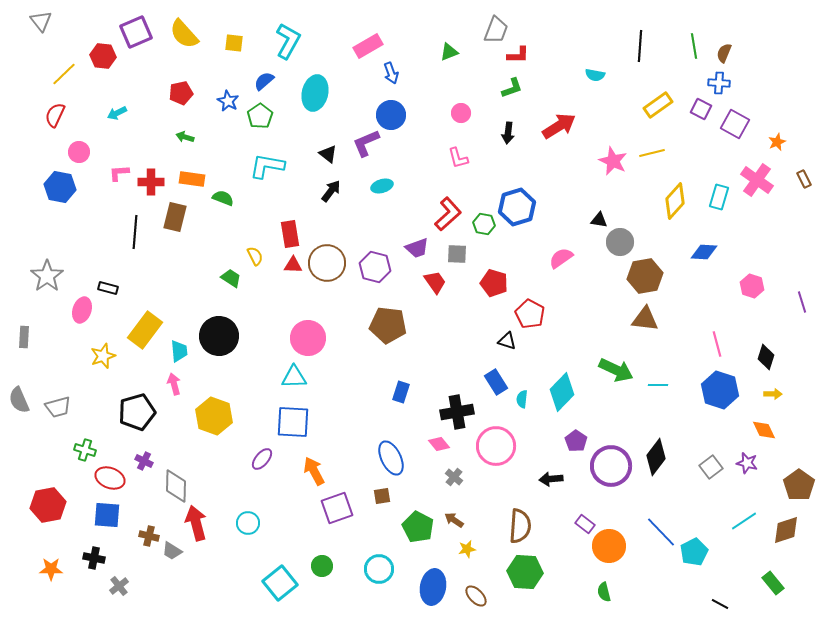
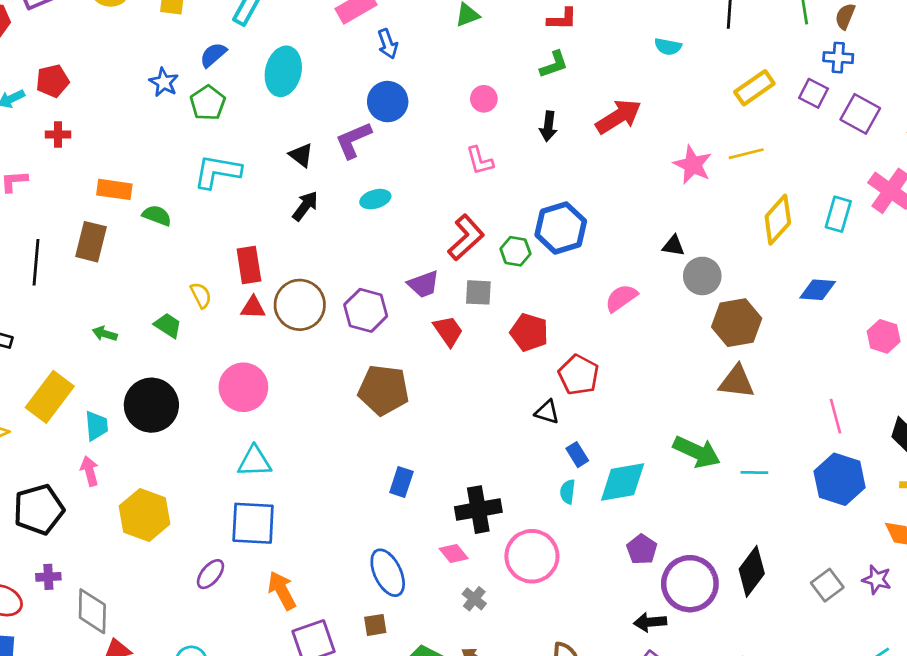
red pentagon: (181, 93) -> (52, 81), moved
green arrow: (185, 137) -> (105, 334), moved
red cross: (151, 182) -> (58, 135), moved, size x0.7
pink circle: (308, 338) -> (243, 387), moved
blue rectangle: (496, 382) -> (577, 455), moved, size x0.7
cyan diamond: (562, 392) -> (623, 482), turned 36
purple cross: (144, 461) -> (48, 577), turned -30
black arrow: (551, 479) -> (650, 622), moved

